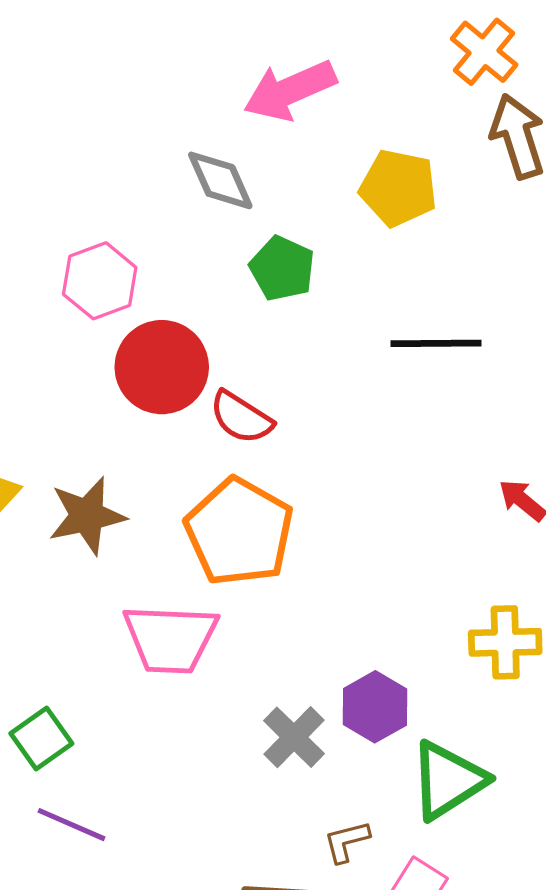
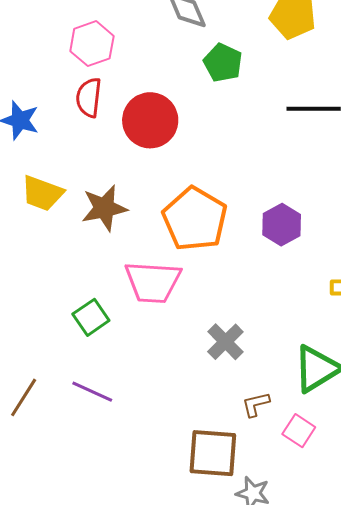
pink hexagon: (100, 281) -> (92, 44), moved
red semicircle: (241, 417) -> (89, 98), moved, turned 63
purple hexagon: (375, 707) -> (282, 225), moved
green square: (41, 739) -> (91, 317), moved

